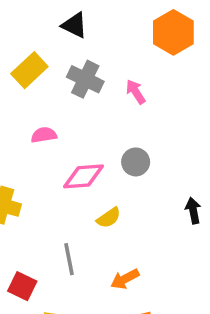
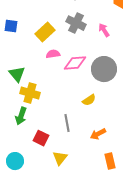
yellow rectangle: (29, 70) -> (45, 32), moved
gray circle: (136, 162) -> (104, 69), size x1.6
pink diamond: (83, 176) -> (75, 63), moved

